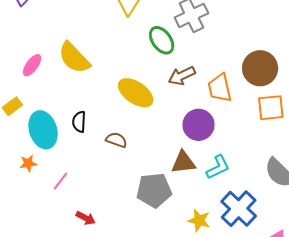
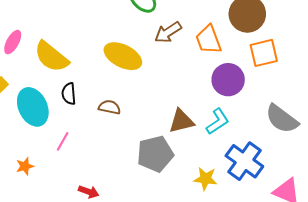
yellow semicircle: (74, 58) -> (51, 57), moved
purple circle: (199, 125) -> (228, 80), moved
orange star: (28, 163) -> (25, 166), moved
pink line: (61, 181) -> (63, 141), moved

